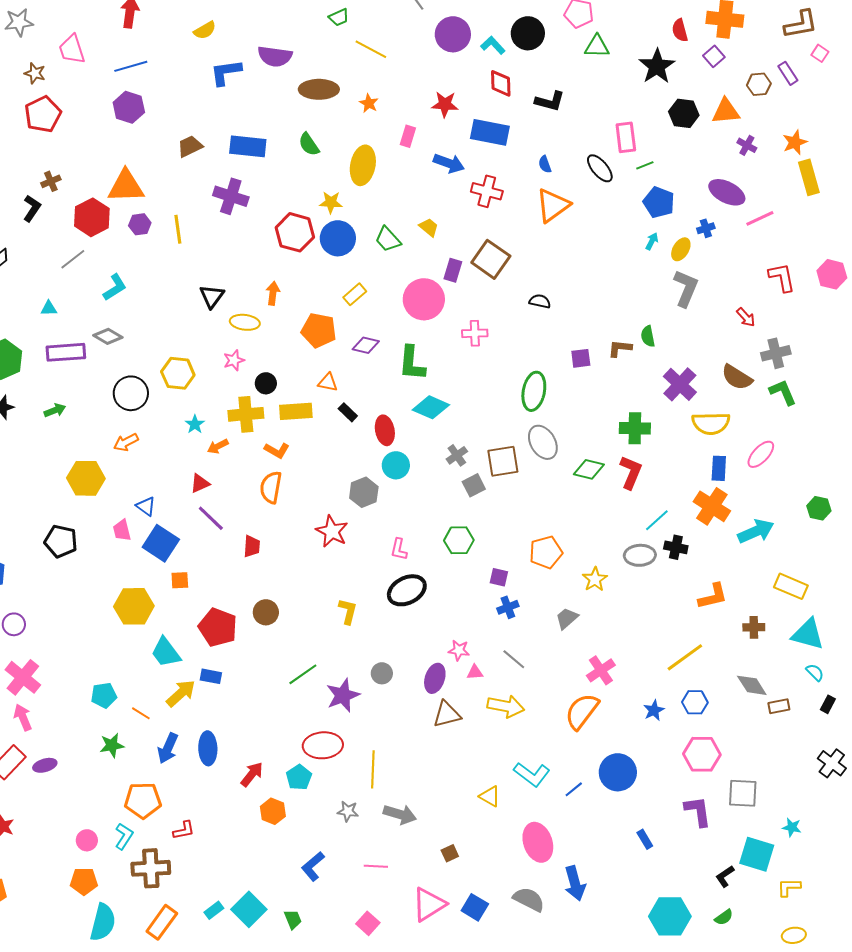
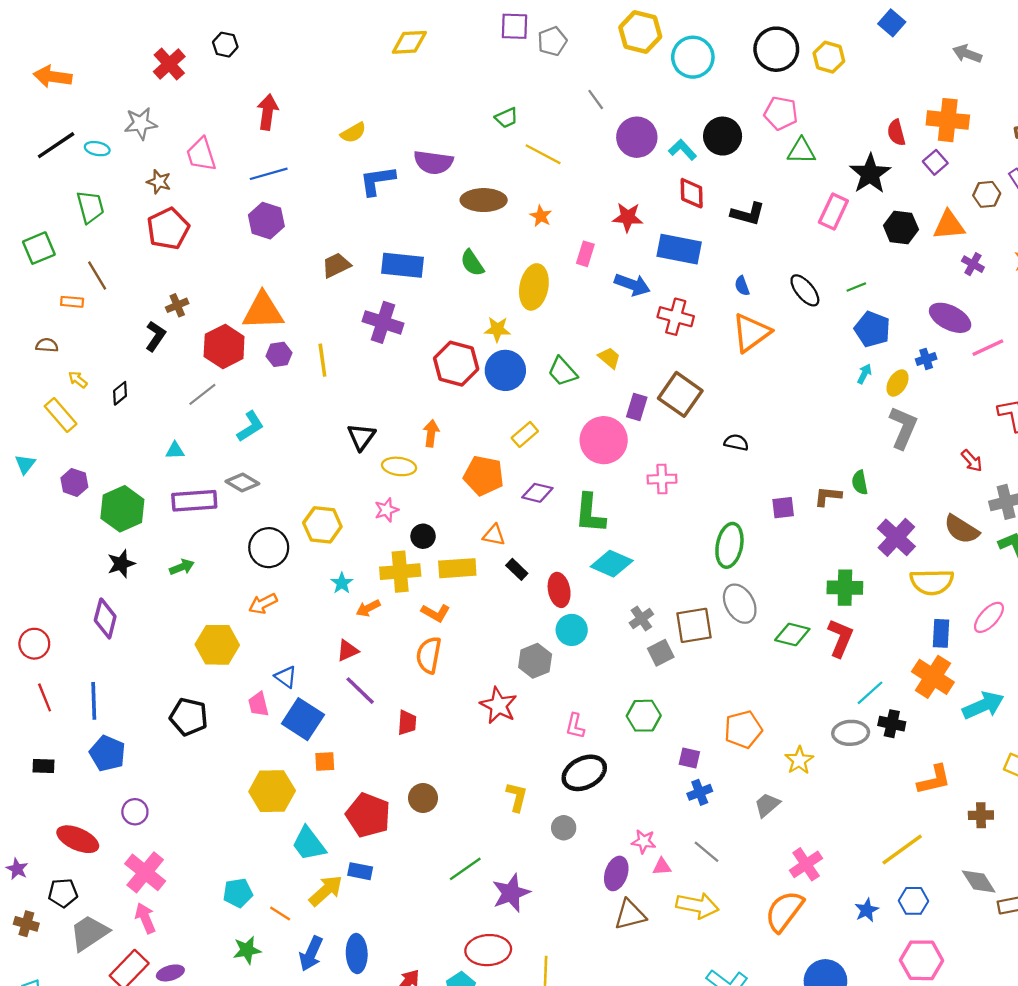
pink rectangle: (626, 137) -> (833, 212), moved, turned 32
gray circle: (382, 673) -> (564, 828), moved

